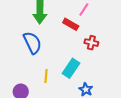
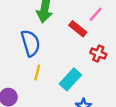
yellow line: (46, 76) -> (37, 73), moved

